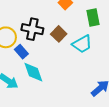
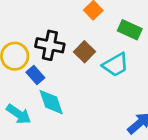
green rectangle: (93, 17) -> (130, 30), turned -54

